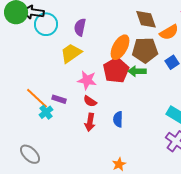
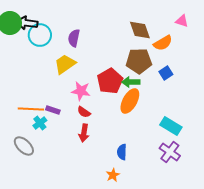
orange ellipse: (120, 47) -> (130, 101), moved
orange line: (37, 98) -> (31, 109), turned -40
blue semicircle: (118, 119) -> (122, 152), moved
gray ellipse: (30, 154) -> (24, 146), moved

